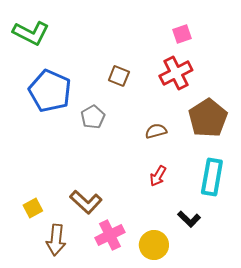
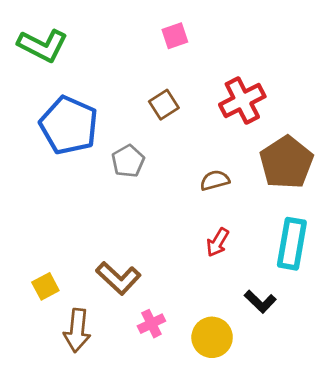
pink square: (182, 34) -> (175, 36), moved
brown square: (119, 76) -> (164, 105), turned 35
pink cross: (110, 235) -> (151, 324), size x0.7

